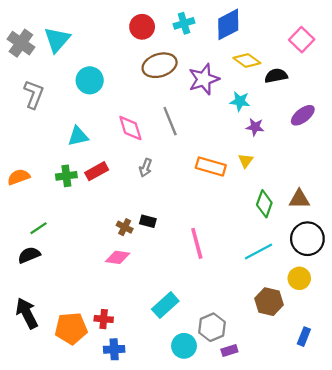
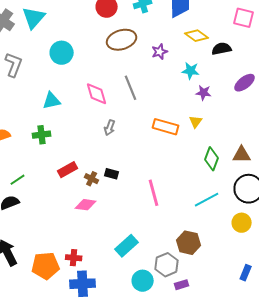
pink square: (302, 40) -> (244, 18), turned -30
purple star: (204, 79) -> (160, 52), size x0.6
red rectangle: (97, 171) -> (68, 170), moved
brown hexagon: (269, 302) -> (189, 243), moved
blue cross: (114, 349) -> (83, 284), size x1.4

